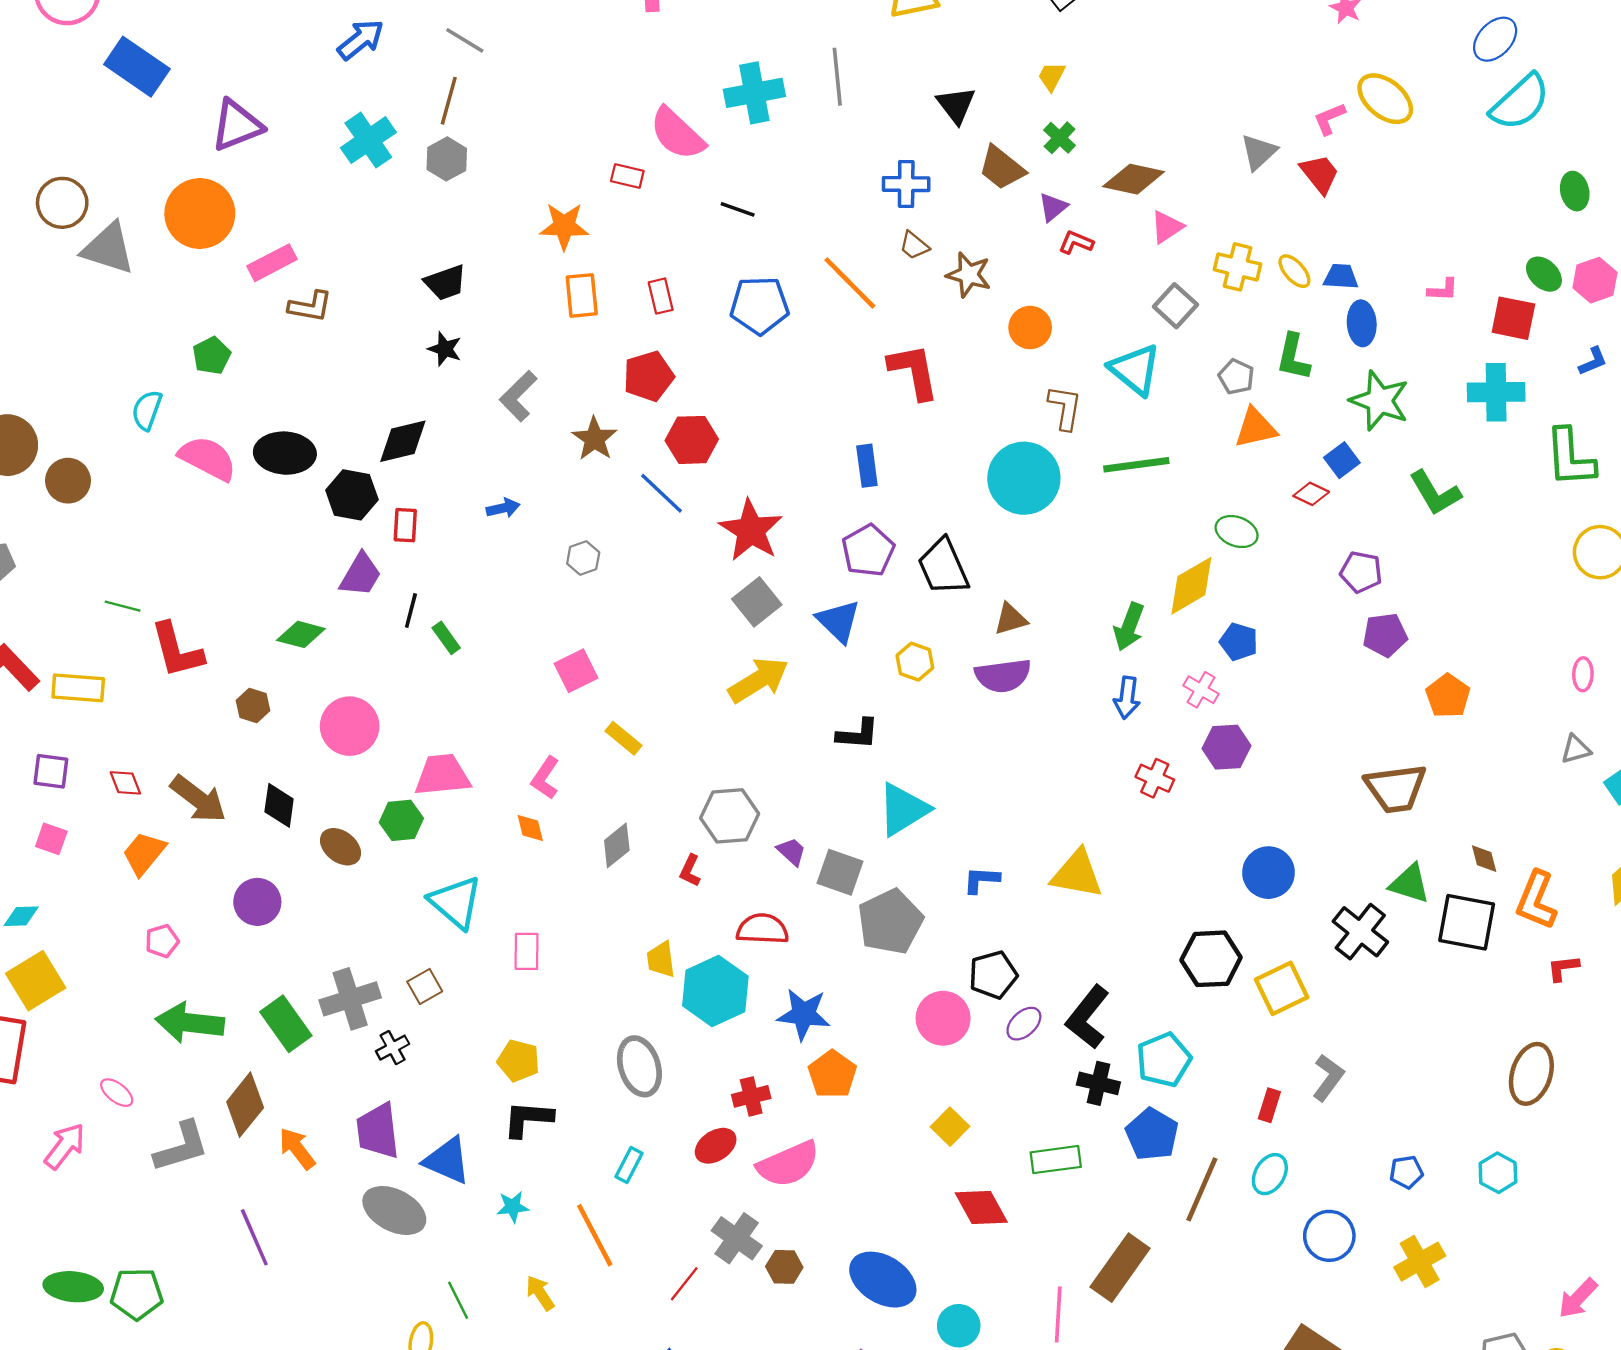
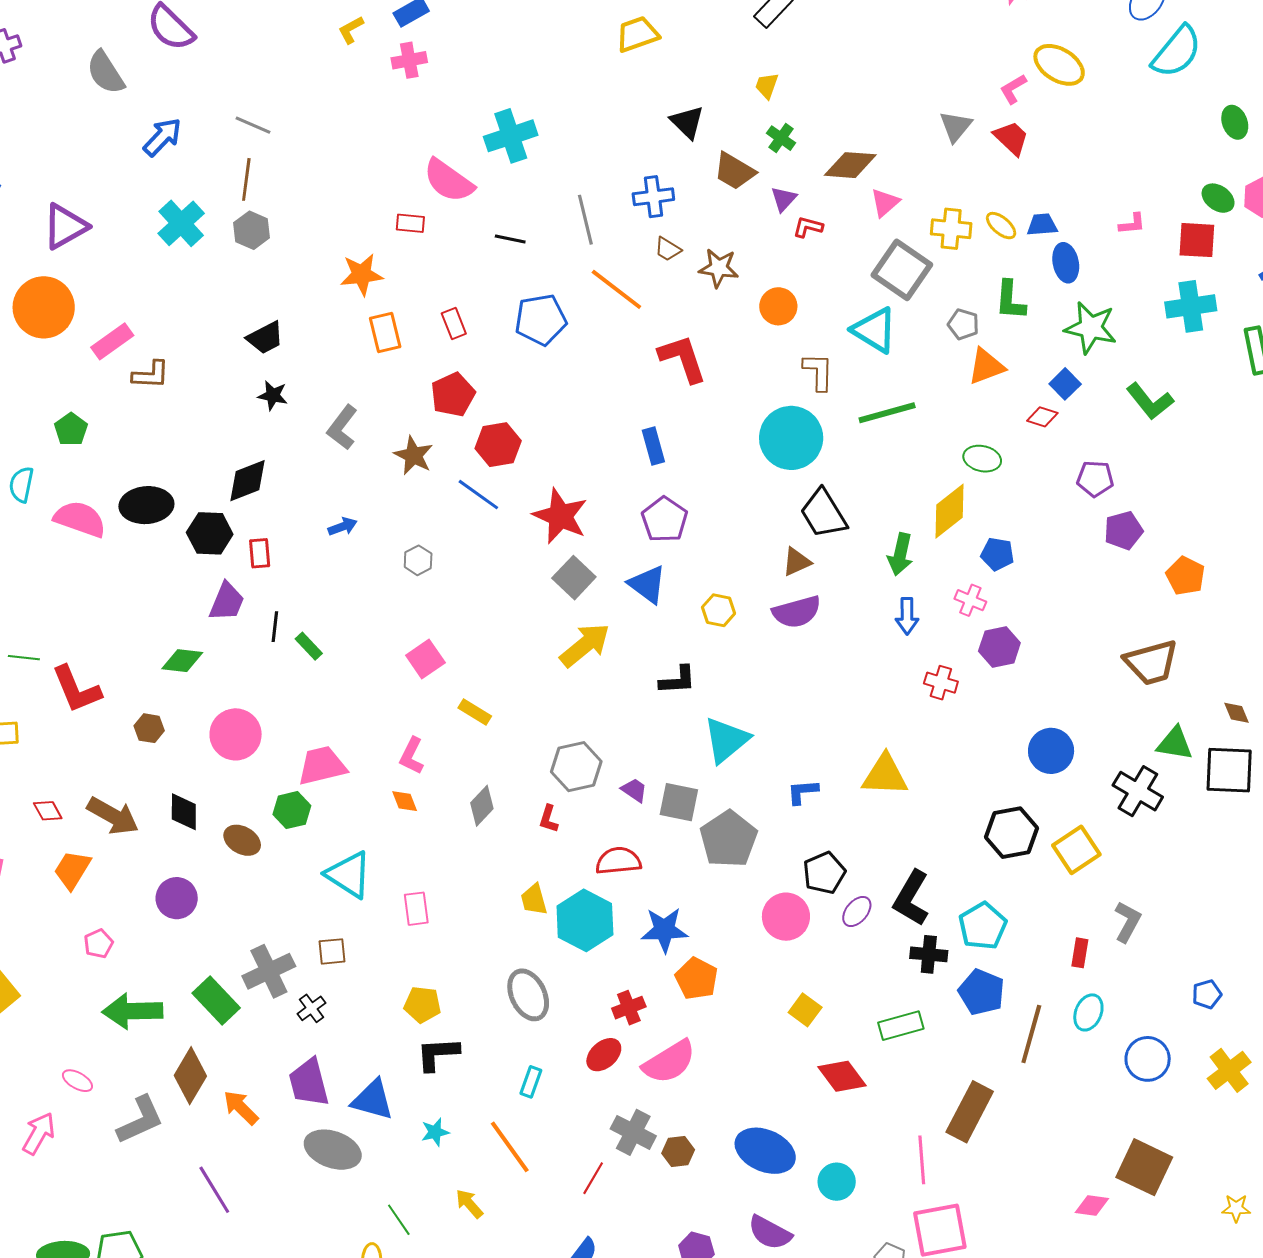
gray line: (837, 77) -> (585, 220), moved
gray square: (1175, 306) -> (902, 270), size x1.5
black trapezoid: (943, 567) -> (823, 514), moved
brown square: (425, 986) -> (332, 951), turned 32

